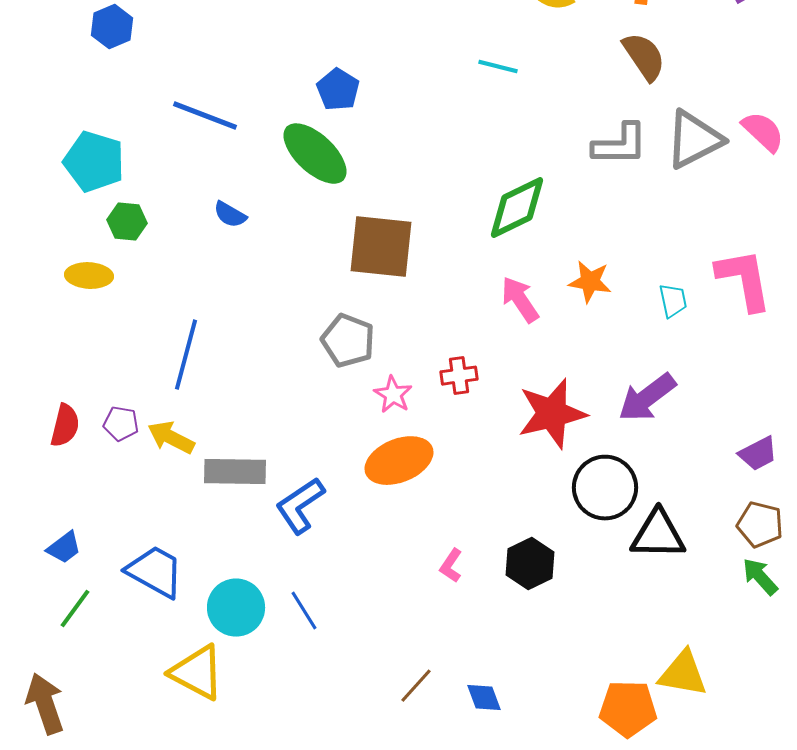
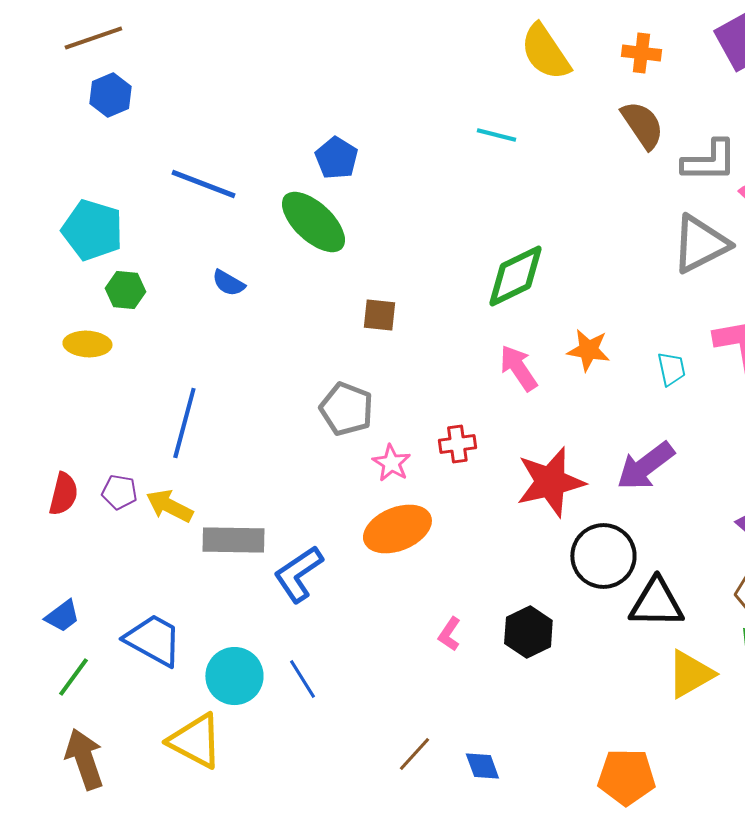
gray triangle: (694, 140) -> (700, 244), moved
gray L-shape: (620, 145) -> (709, 161), moved
brown square: (381, 247) -> (379, 315), size x0.5
yellow triangle: (683, 674) -> (690, 674), moved, turned -40
brown arrow: (45, 704) -> (84, 759), moved

